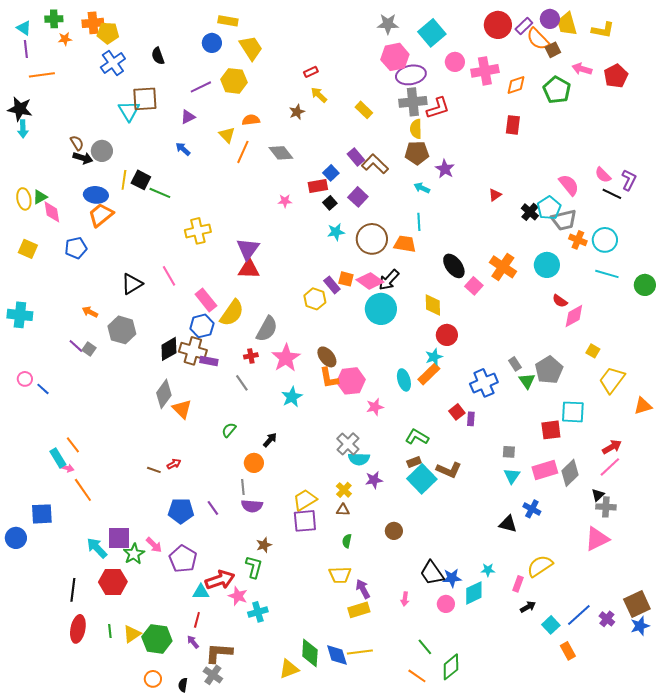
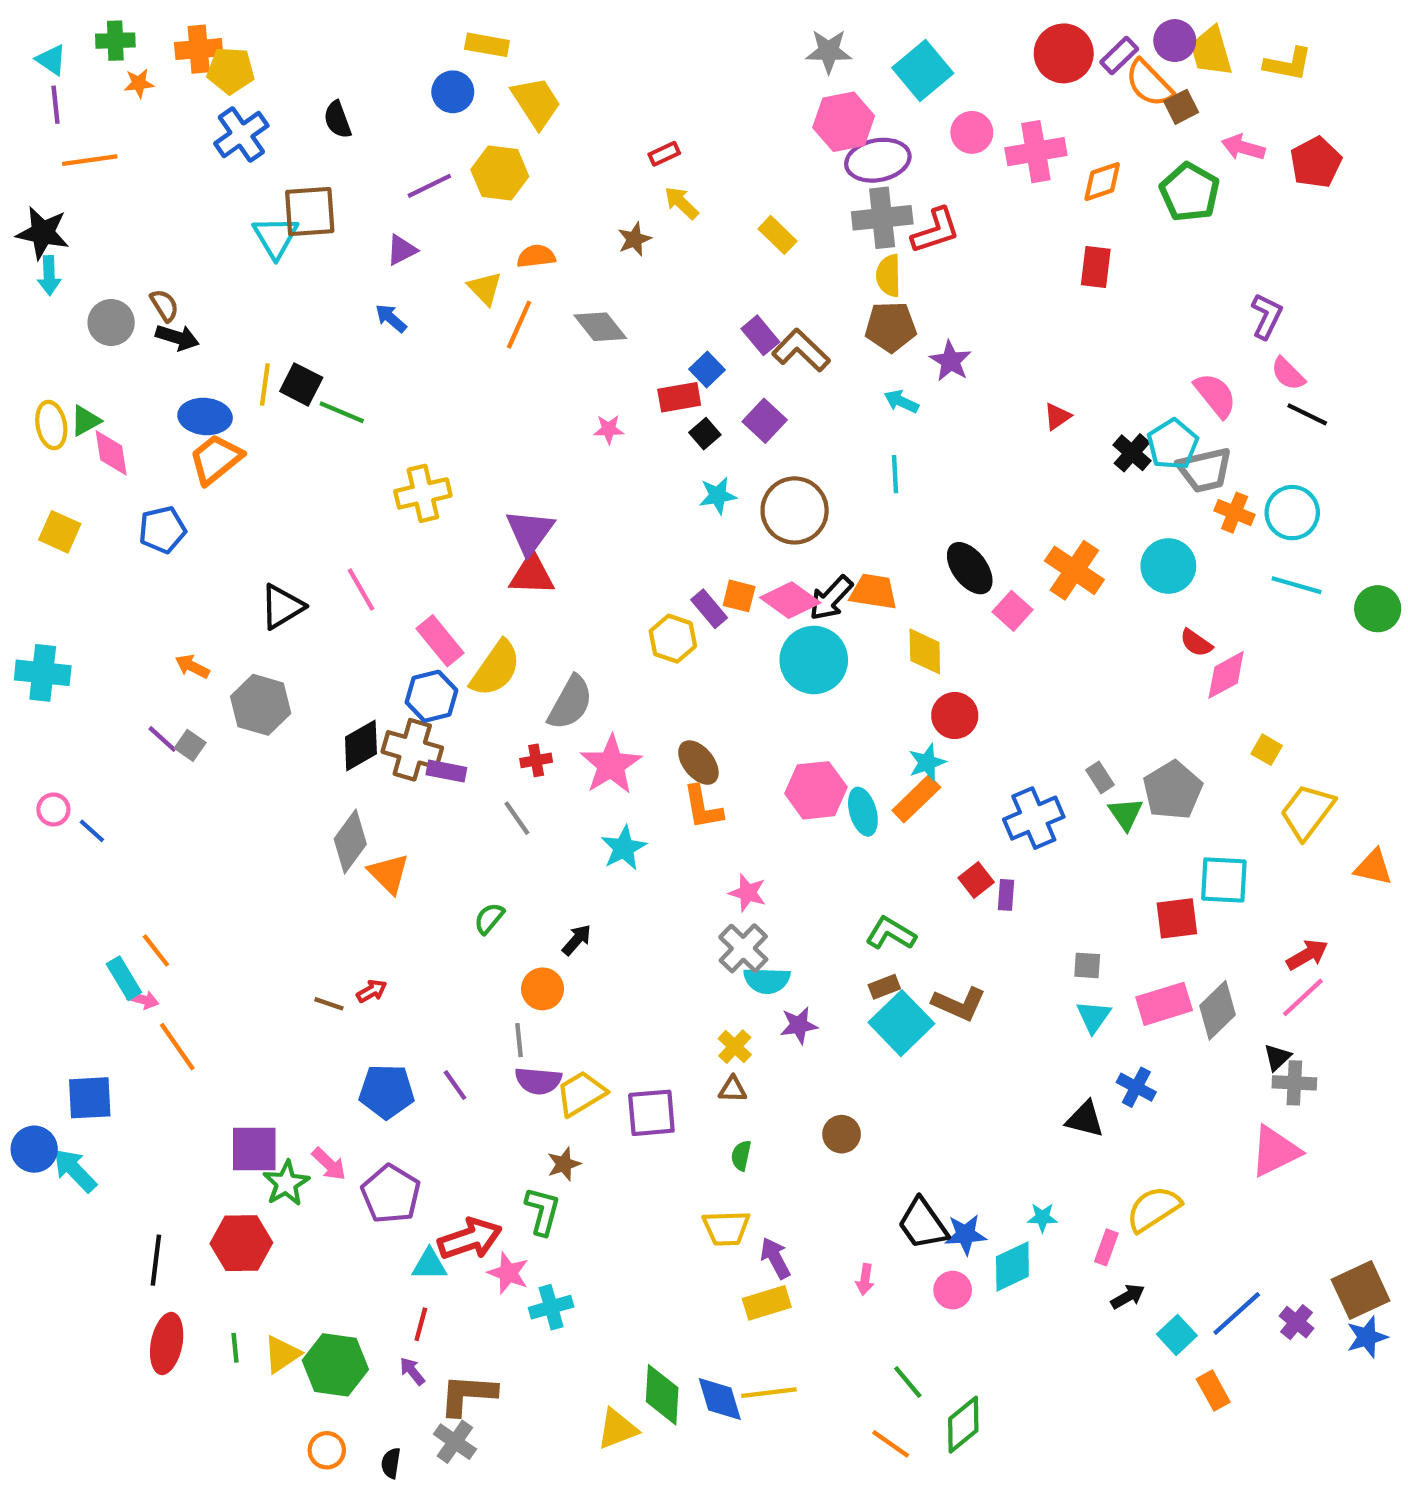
gray circle: (102, 151) -> (111, 323), moved
purple L-shape: (629, 180) -> (1267, 316), moved
orange trapezoid: (405, 244) -> (874, 592), moved
pink hexagon: (351, 381) -> (816, 790), moved
orange triangle: (643, 406) -> (1373, 867), turned 30
pink star: (375, 407) -> (748, 893), moved, turned 30
yellow trapezoid: (305, 500) -> (581, 1094), moved
cyan arrow: (97, 548) -> (75, 1170), moved

